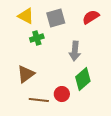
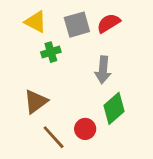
red semicircle: (91, 17) -> (109, 23), moved
brown line: (39, 100) -> (54, 137), turned 42

